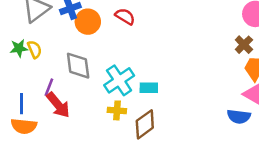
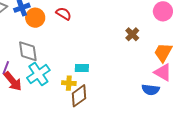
brown cross: (244, 45) -> (132, 34), moved
cyan cross: (119, 80) -> (38, 74), moved
yellow cross: (117, 110) -> (69, 83), moved

